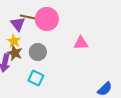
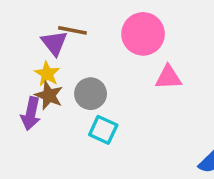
pink circle: (47, 19) -> (143, 34), moved
cyan square: (36, 78) -> (103, 130), moved

